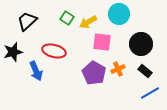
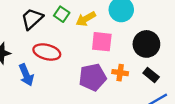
black trapezoid: (27, 21) -> (32, 19), moved
orange cross: (118, 69) -> (120, 73), turned 32
purple pentagon: (94, 73) -> (93, 77), turned 30

